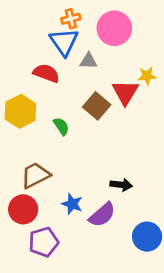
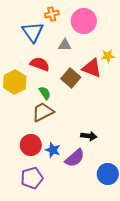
blue triangle: (64, 42) -> (33, 32), moved
red semicircle: (46, 73) -> (40, 64), moved
red triangle: (125, 92) -> (92, 68), turned -40
brown trapezoid: (35, 175) -> (43, 112), moved
red circle: (23, 209) -> (31, 145), moved

